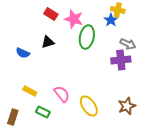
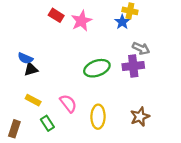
pink star: (74, 19) -> (81, 21), turned 30
green ellipse: (87, 37) -> (97, 68), moved, turned 60
black triangle: (48, 42) -> (31, 69), moved
yellow ellipse: (89, 106) -> (98, 117), turned 35
green rectangle: (43, 112) -> (47, 123), turned 32

